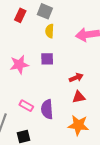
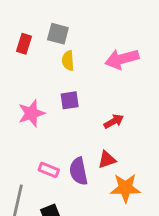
red triangle: (79, 97) -> (107, 160), moved

